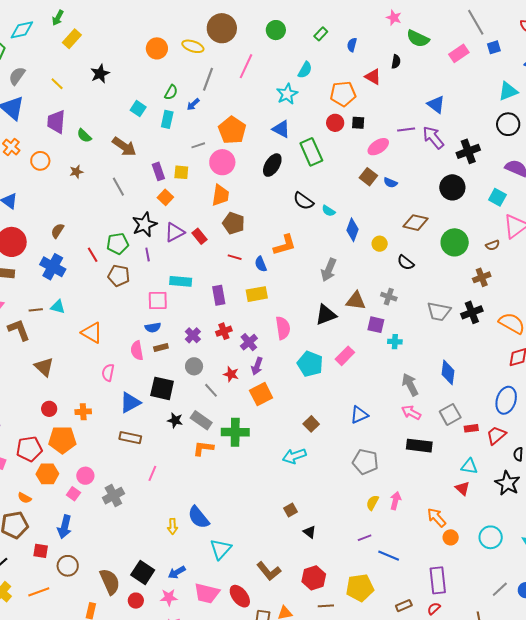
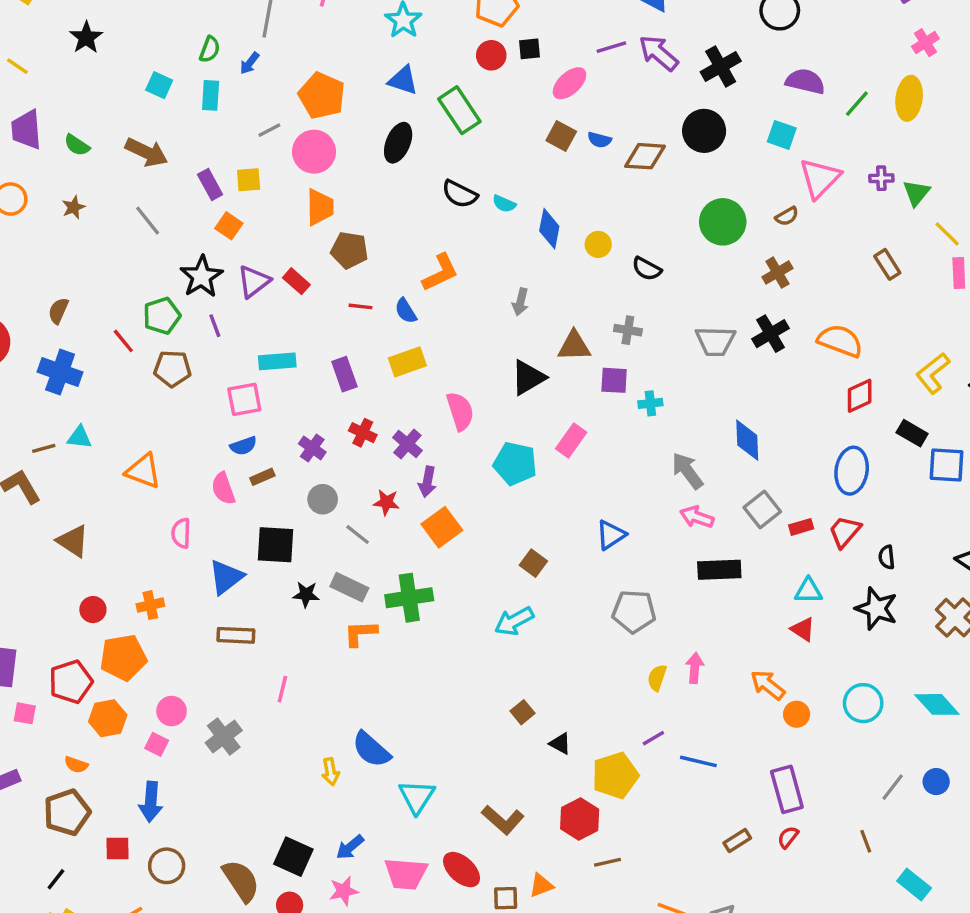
brown diamond: (416, 223) -> (645, 156), moved
gray arrow: (329, 270) -> (521, 302), size x0.7
red cross: (224, 331) -> (363, 433), turned -35
yellow pentagon: (360, 588) -> (615, 775), moved

